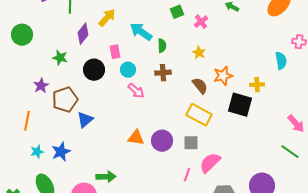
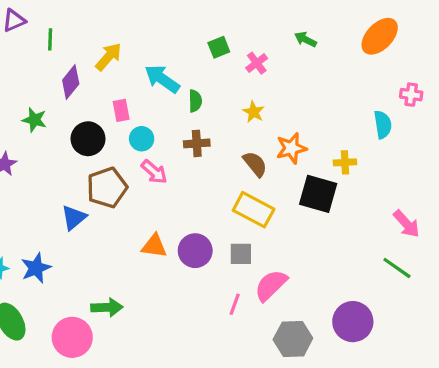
brown pentagon: (65, 100) -> (107, 188), moved

